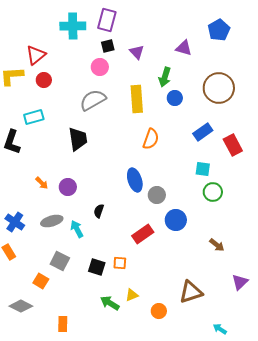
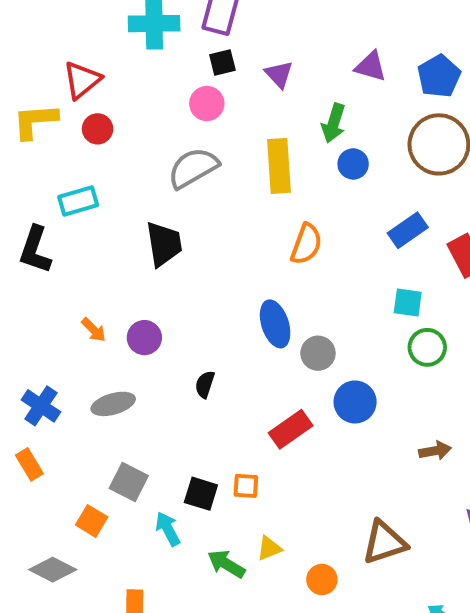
blue pentagon: (219, 30) -> (439, 76), moved
cyan arrow: (77, 229) -> (168, 529), moved
brown arrow: (217, 245) -> (435, 451), turned -49

